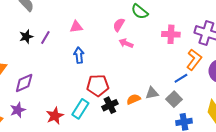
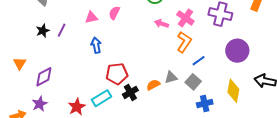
pink semicircle: (119, 25) -> (114, 13), moved
pink cross: (171, 34) -> (185, 18), turned 36
pink arrow: (126, 43) -> (162, 24), moved
orange L-shape: (194, 60) -> (184, 42), moved
cyan rectangle: (80, 109) -> (102, 98), turned 30

